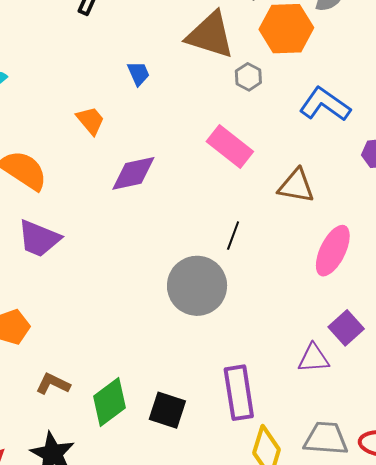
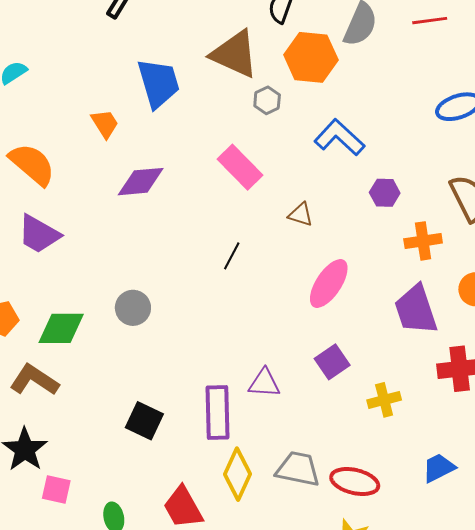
blue trapezoid: (138, 74) -> (158, 83), size x2.0
brown triangle: (296, 186) -> (301, 215), size x0.7
gray circle: (197, 286) -> (133, 308), moved, size x0.6
purple triangle: (314, 358) -> (264, 383), moved
brown L-shape: (53, 384) -> (34, 380), size x1.4
green diamond: (110, 402) -> (61, 328), moved, turned 30

